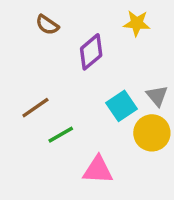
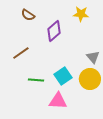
cyan square: (122, 106) -> (63, 76), moved
brown line: (35, 108) -> (21, 53), moved
green line: (61, 135) -> (36, 80), turned 35

